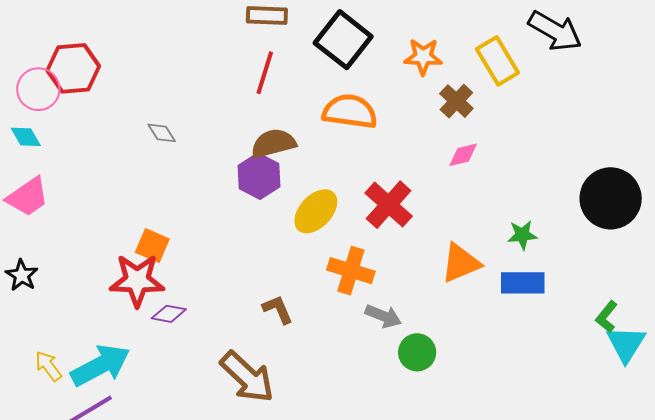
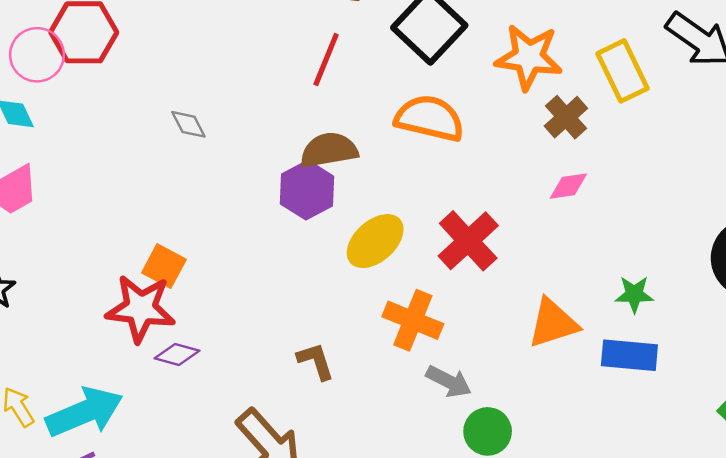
orange star: (423, 57) -> (529, 57), size x1.4

